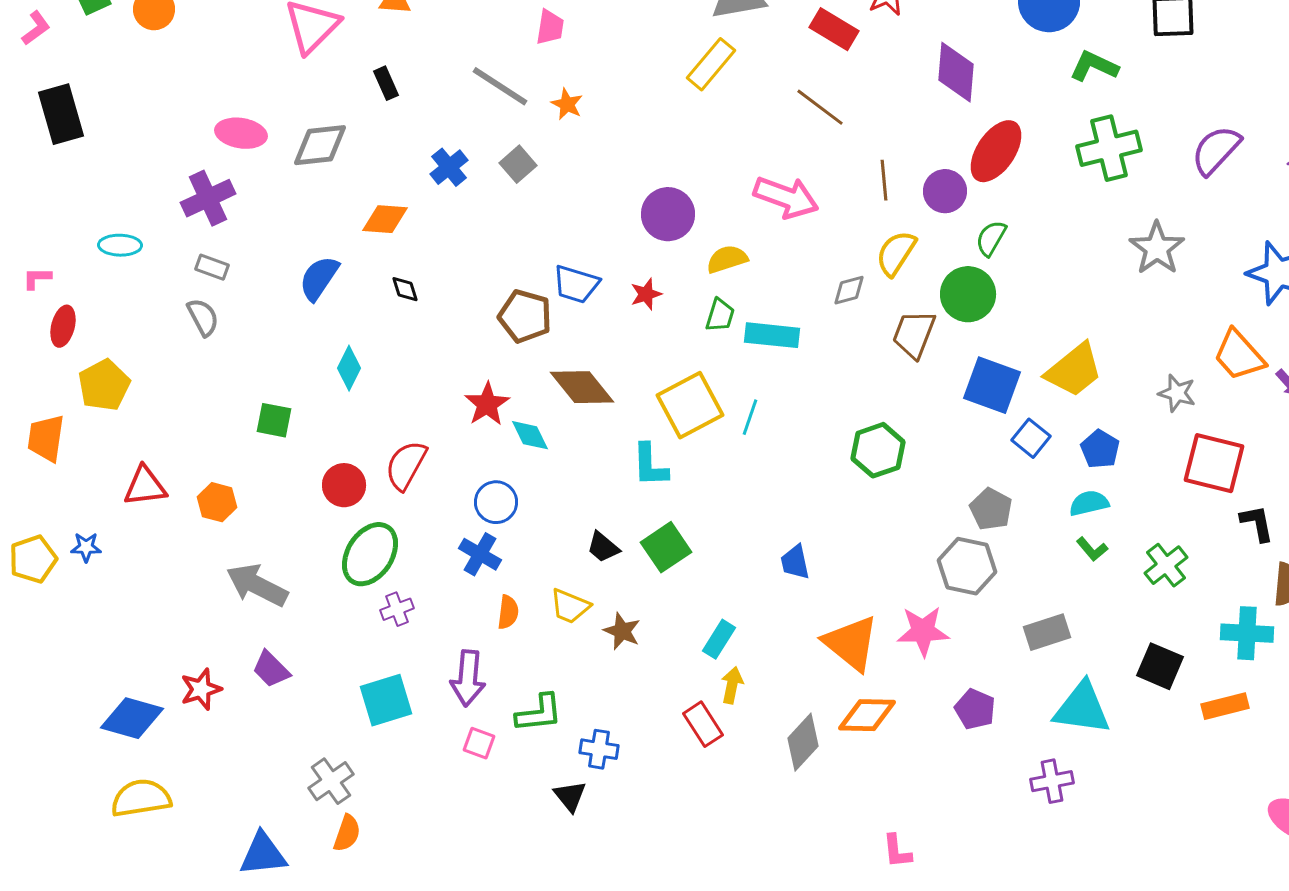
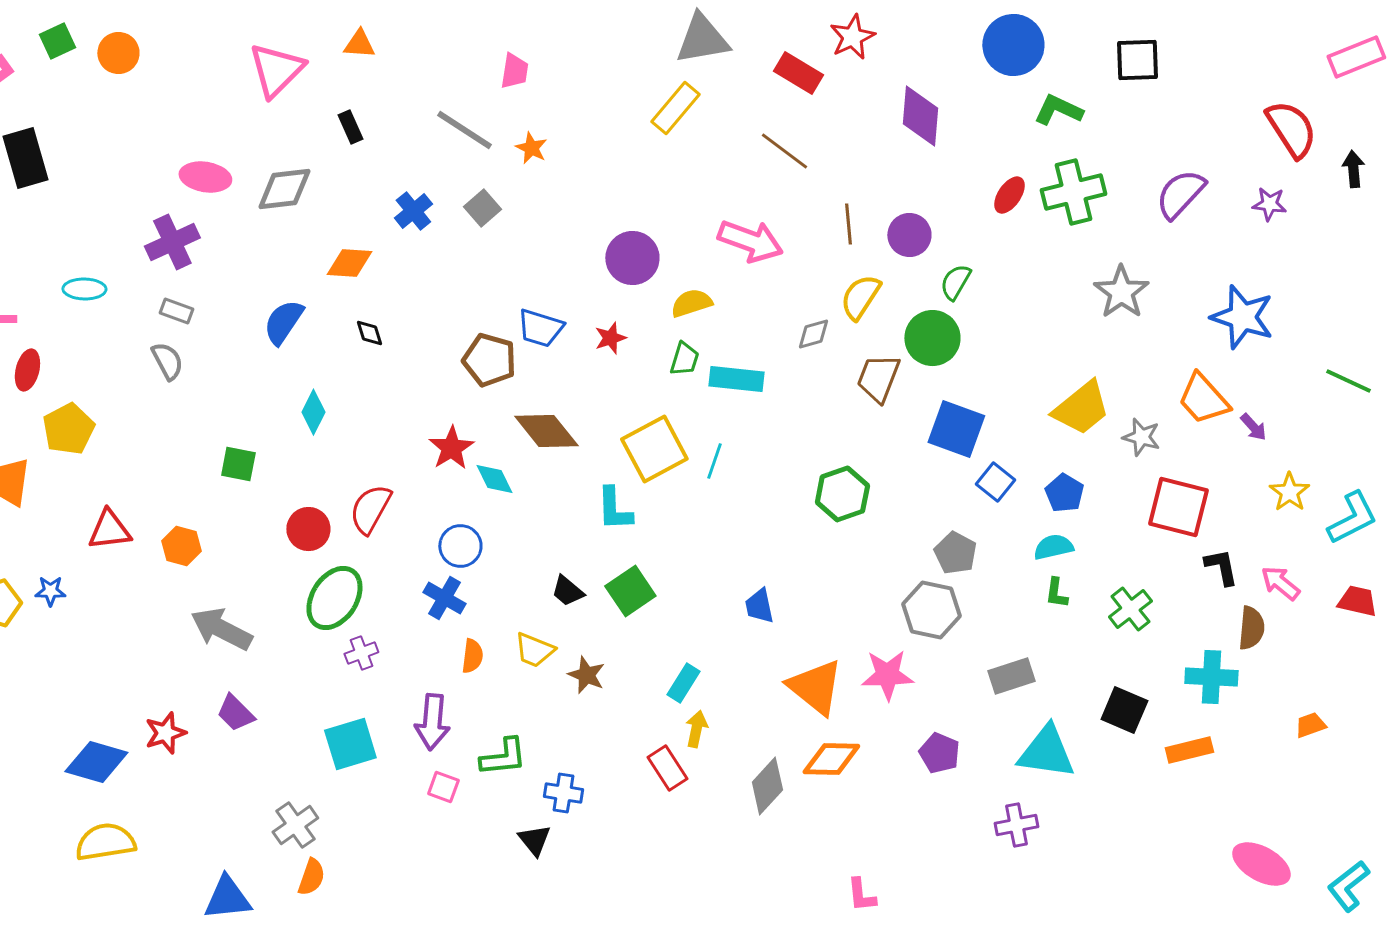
red ellipse: (996, 151) -> (1009, 195), moved, size x0.6
yellow trapezoid: (1074, 370) -> (1081, 408), moved
green L-shape: (1092, 549) -> (1056, 593), turned 48

